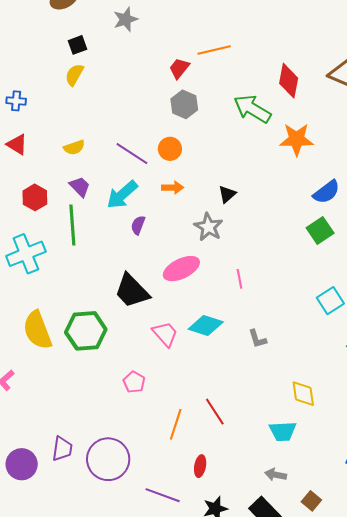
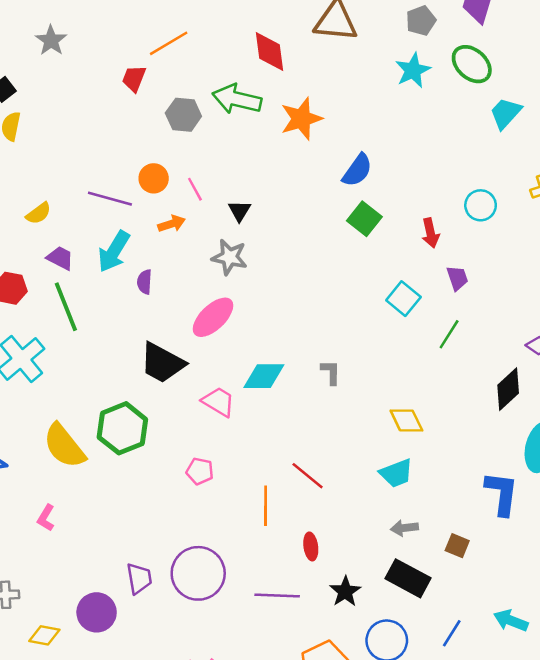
gray hexagon: (184, 104) -> (183, 115), moved
pink line: (240, 279) -> (195, 189), moved
gray L-shape: (257, 339) -> (331, 372), turned -145

